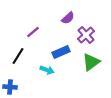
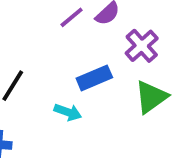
purple line: (33, 32) -> (72, 17), moved

